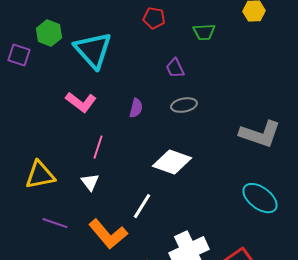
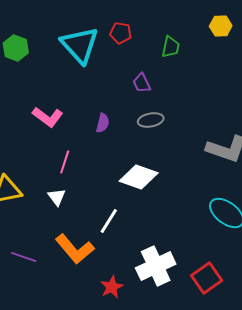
green trapezoid: (204, 32) -> (171, 47), turned -75
cyan triangle: (93, 50) -> (80, 45), moved
purple line: (55, 223) -> (24, 257), moved

